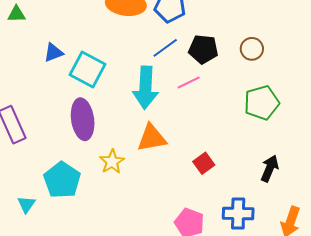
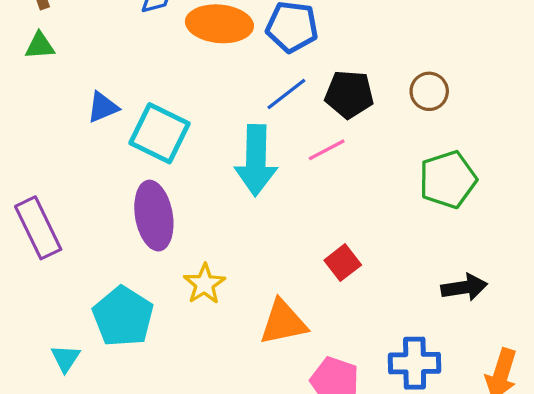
orange triangle: (152, 138) -> (283, 322), moved
red square: (204, 163) -> (343, 263), moved
black arrow: (270, 168) -> (464, 287), turned 60

